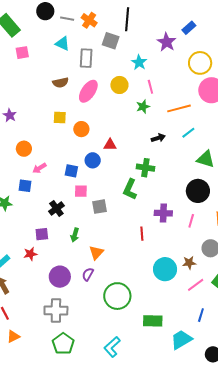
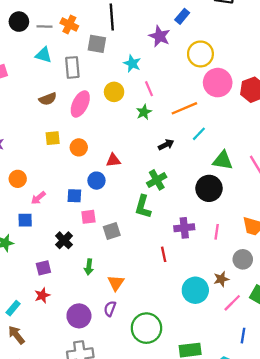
green cross: (145, 168) -> (157, 180), turned -30
black circle: (198, 191) -> (209, 188), moved
purple square: (42, 234) -> (43, 268), moved

